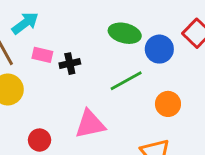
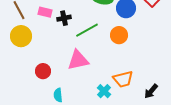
green line: (126, 81) -> (87, 30), moved
orange circle: (168, 104) -> (119, 35), moved

